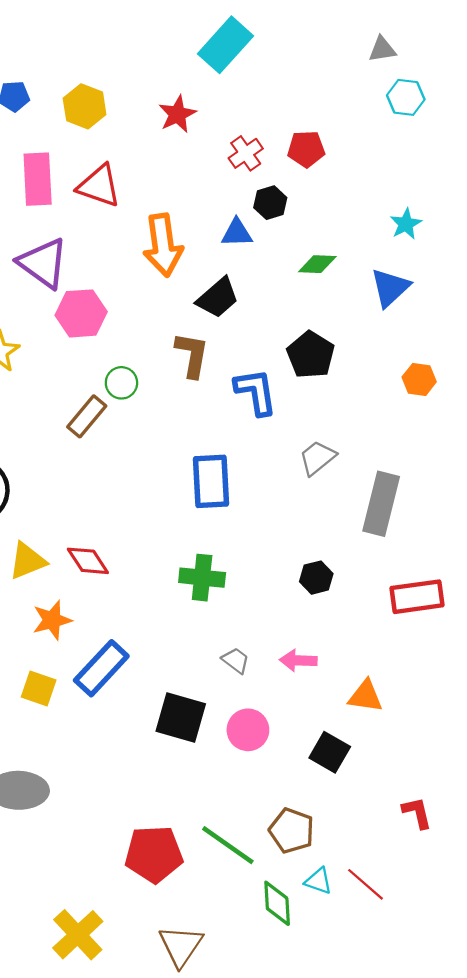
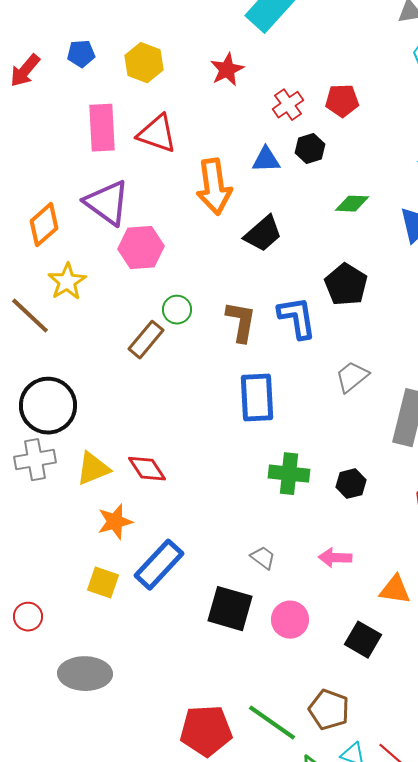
blue triangle: (237, 233) -> (266, 160), moved
brown L-shape: (192, 355) -> (241, 322), moved
green cross: (202, 578) -> (289, 474), moved
gray trapezoid: (236, 660) -> (263, 558), moved

